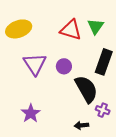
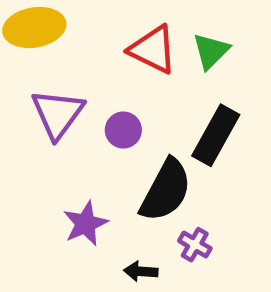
black semicircle: (86, 89) -> (166, 190), turned 48
purple star: (31, 113) -> (85, 224), moved

